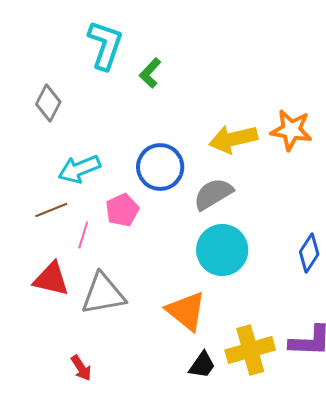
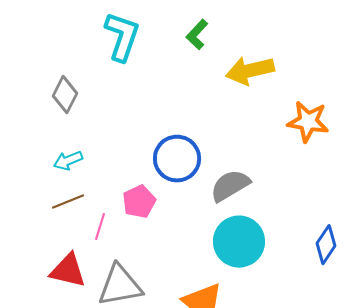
green L-shape: (150, 73) -> (197, 35), moved
yellow arrow: (233, 139) -> (250, 71), moved
cyan arrow: (79, 169) -> (68, 161), moved, size x0.7

